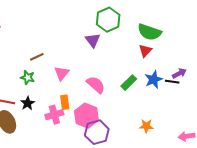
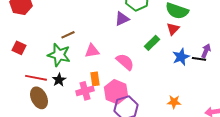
purple triangle: (93, 40) -> (122, 19), turned 42
pink triangle: (62, 73) -> (92, 51), turned 42
purple arrow: (179, 73) -> (206, 51), turned -40
green star: (28, 77) -> (59, 55), size x1.6
green rectangle: (129, 83) -> (152, 43), moved

